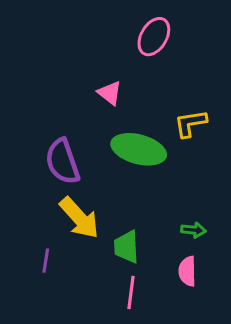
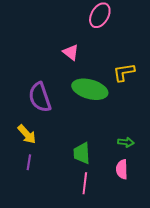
yellow arrow: (79, 218) -> (27, 134), moved, size x0.7

